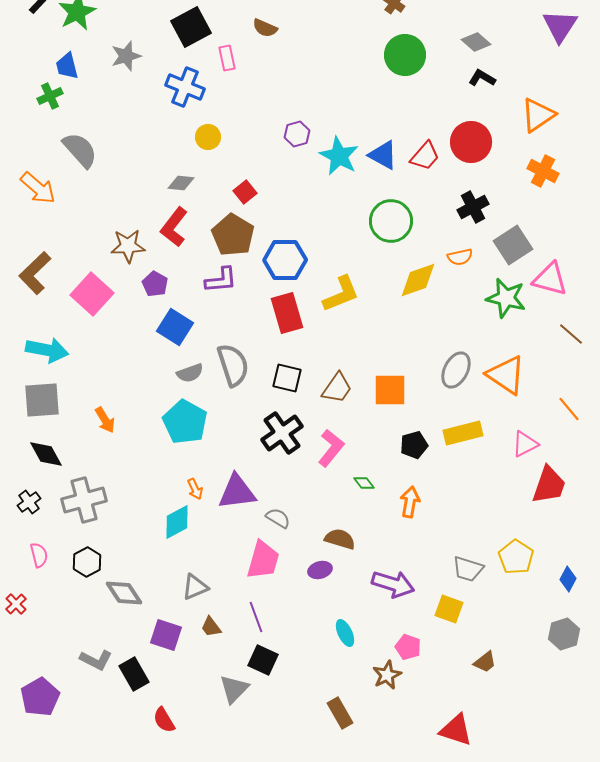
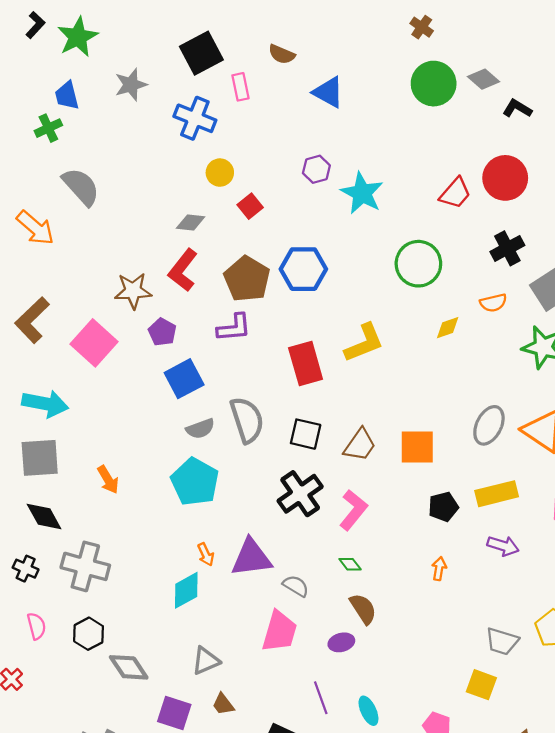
gray diamond: (476, 42) -> (484, 79), moved
blue triangle: (383, 155) -> (328, 92), moved
red square: (245, 192) -> (250, 206), moved
blue hexagon: (285, 260) -> (303, 269), moved
yellow diamond: (418, 280) -> (448, 328), size x0.6
blue square: (175, 327) -> (184, 379), turned 30
green diamond: (364, 483) -> (350, 564), moved
gray cross: (84, 500) -> (85, 566), turned 30
black cross: (29, 502) -> (26, 569), turned -30
orange arrow: (410, 502) -> (439, 569), size x0.7
brown semicircle: (340, 539) -> (363, 609), turned 40
purple arrow: (393, 584) -> (503, 546), moved, size x0.7
purple line: (256, 617) -> (321, 698), moved

